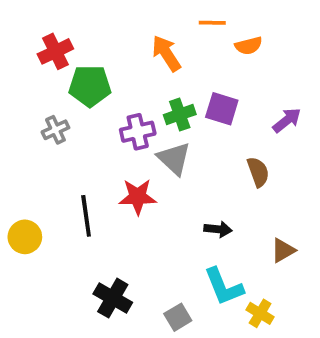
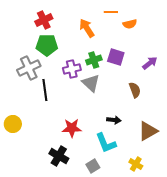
red cross: (55, 51) -> (44, 20), moved
gray cross: (55, 130) -> (29, 68), size x1.6
red star: (138, 197) -> (72, 128), moved
black line: (86, 216) -> (45, 90), moved
brown triangle: (283, 250) -> (148, 131), size x1.5
cyan L-shape: (224, 287) -> (106, 143), moved

